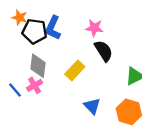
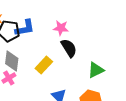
blue L-shape: (53, 28) -> (25, 28), turned -125

